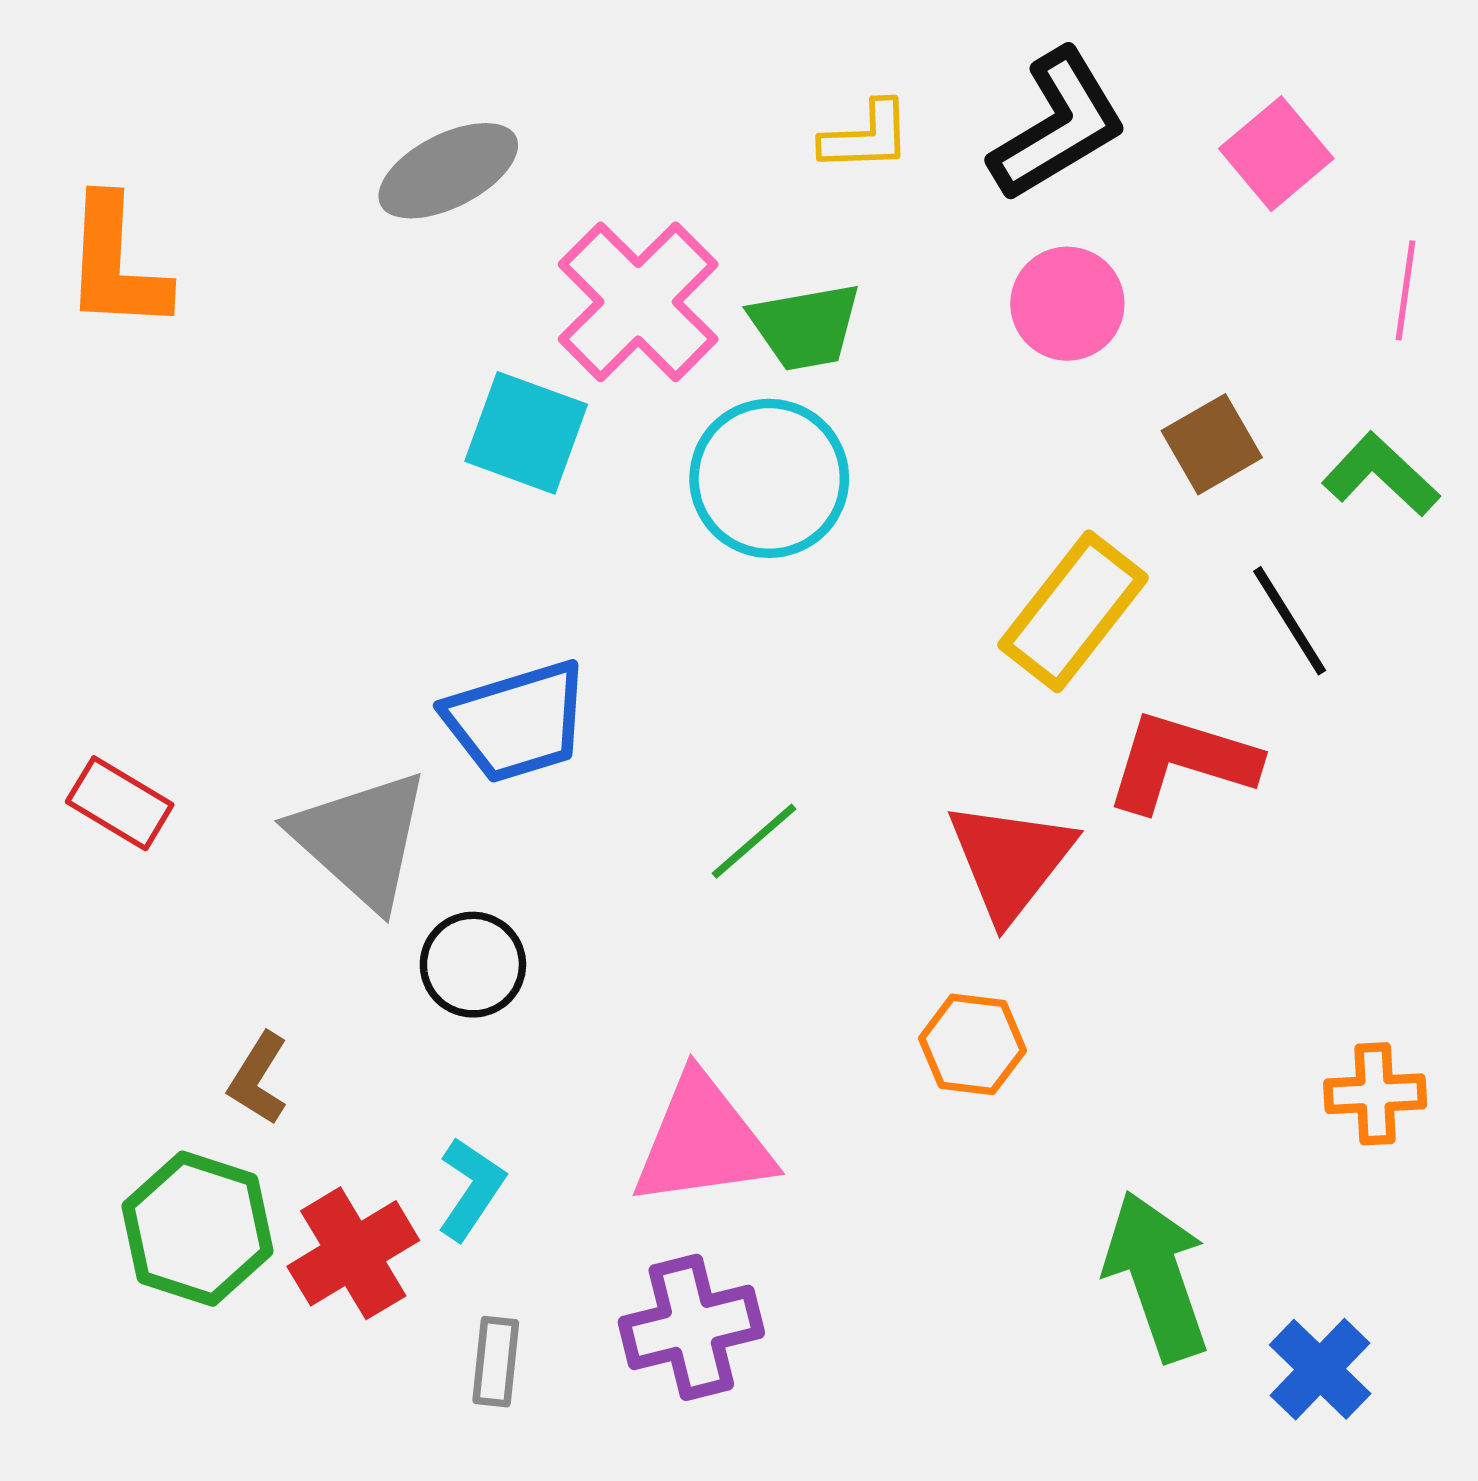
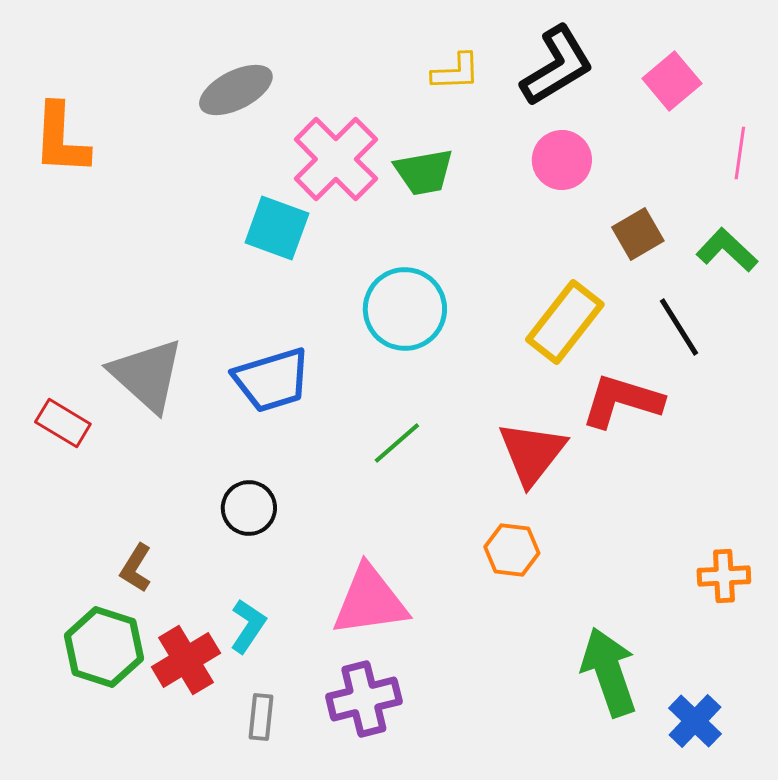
cyan circle: (769, 478) -> (405, 309), moved
gray triangle: (361, 839) -> (147, 375), moved

